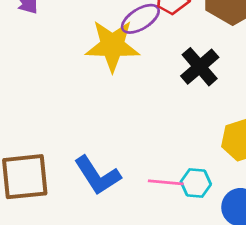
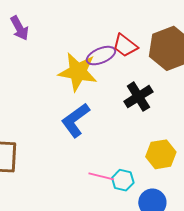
blue L-shape: (97, 175) -> (75, 120), moved, turned 78

